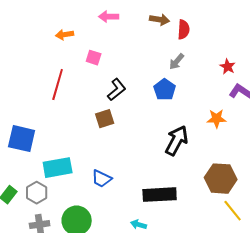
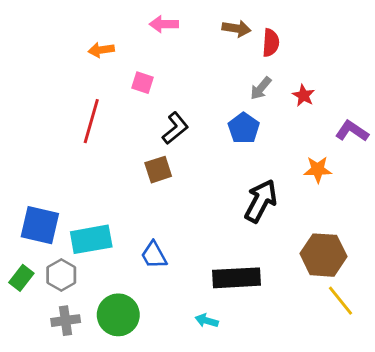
red star: (228, 67) -> (303, 95), moved
blue square: (22, 139) -> (40, 225), moved
blue trapezoid: (102, 179) -> (154, 255), turned 35

